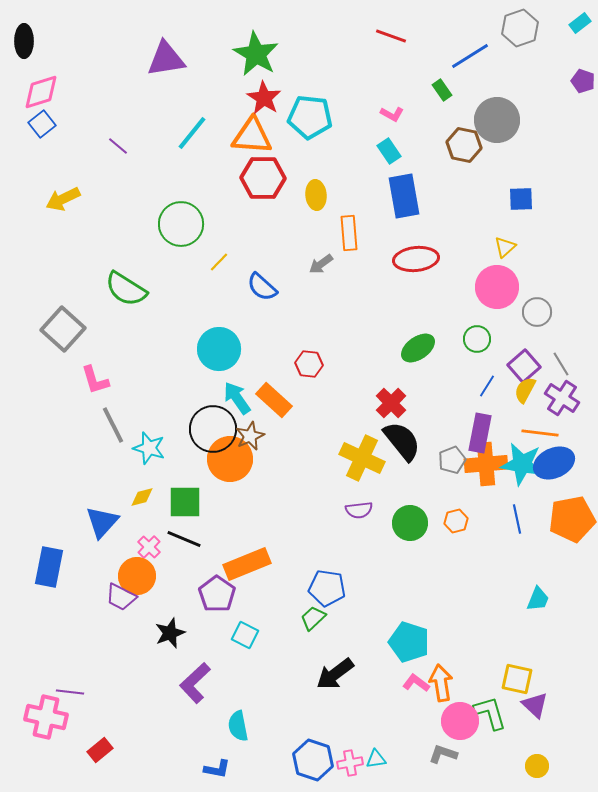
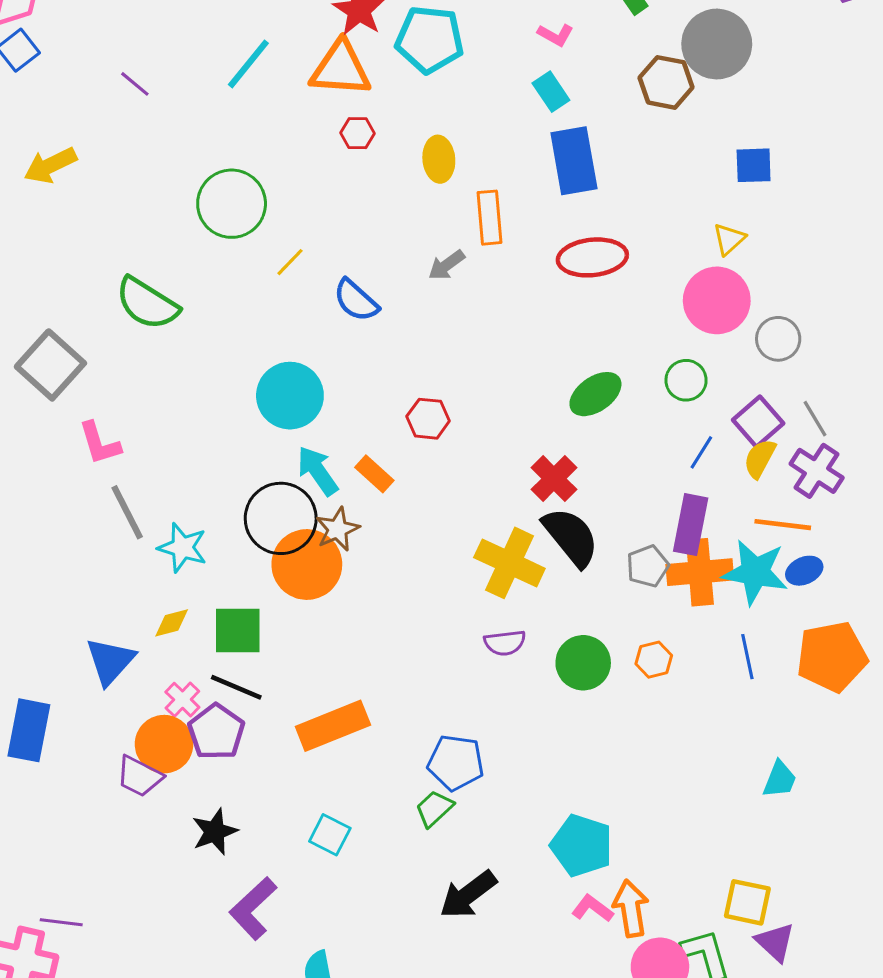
red hexagon: (263, 178) -> (357, 133), size x0.5
orange rectangle: (274, 400) -> (374, 474), size x0.7
blue ellipse: (554, 463) -> (804, 571), size x0.6
purple pentagon: (217, 594) -> (216, 732), moved

